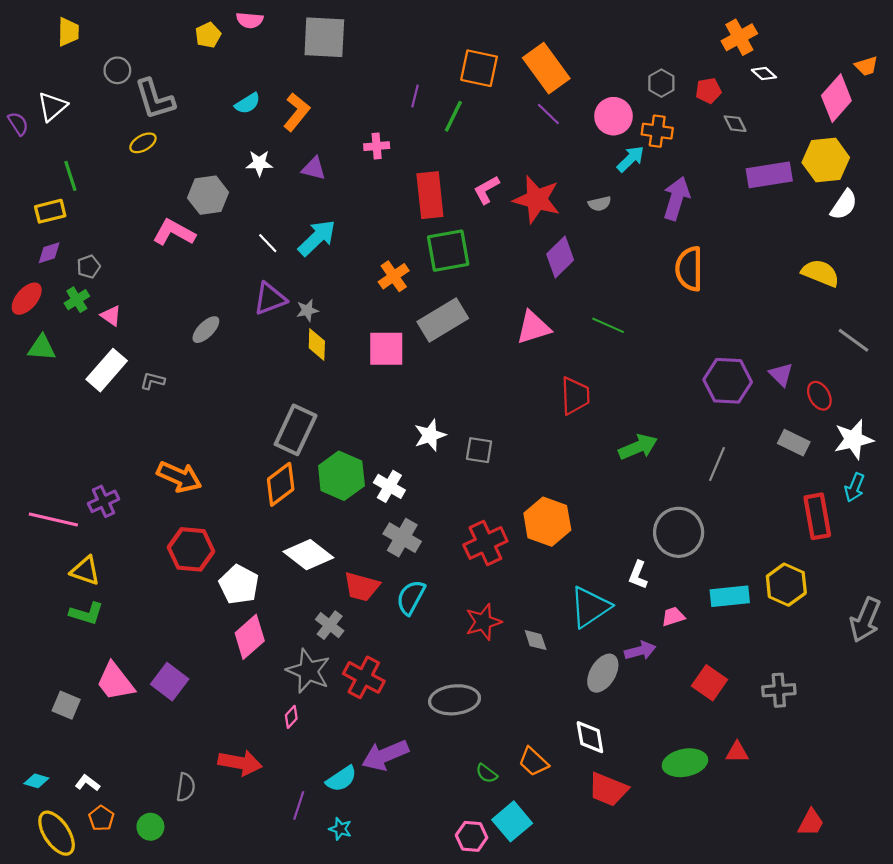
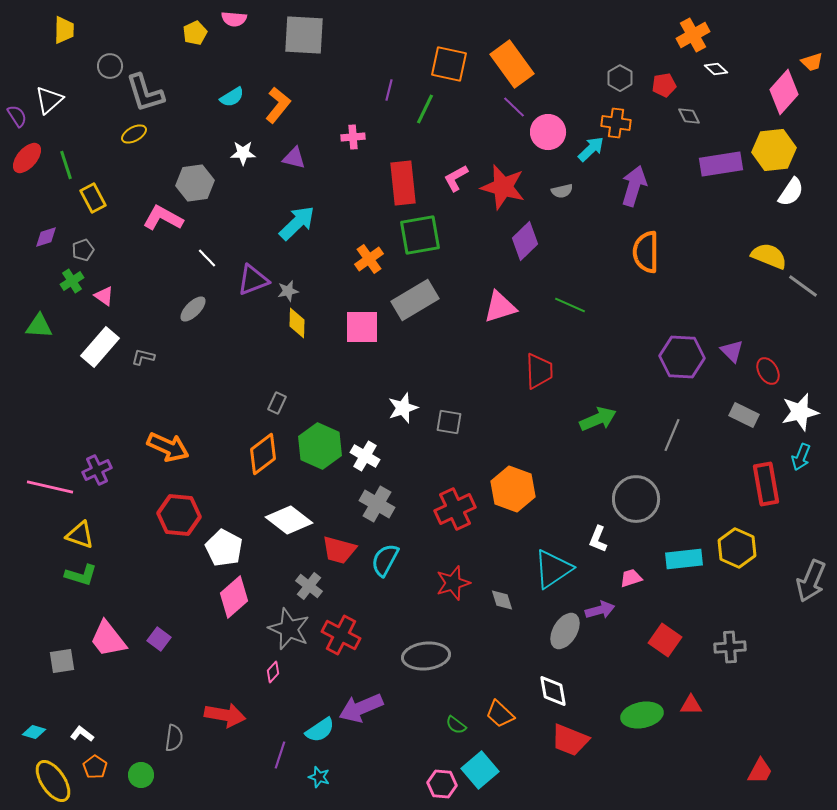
pink circle: (613, 116) -> (548, 132), moved
yellow rectangle: (50, 211) -> (93, 198), moved, turned 76
white line: (268, 243) -> (207, 258), moved
red ellipse: (27, 299) -> (27, 158), moved
gray line: (854, 340) -> (803, 286), moved
gray rectangle: (296, 430) -> (277, 403), size x0.5
purple square: (170, 682) -> (159, 639), size x0.7
gray square: (66, 705) -> (62, 661), turned -32

